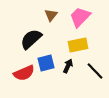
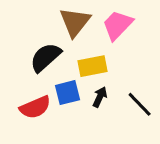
brown triangle: (51, 15) -> (75, 22), size x1.6
yellow rectangle: (78, 45) -> (92, 66), moved

